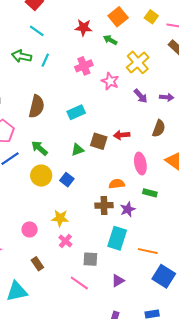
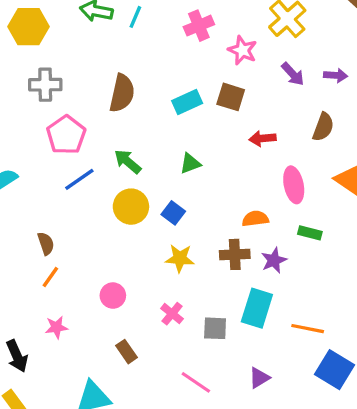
brown square: (99, 141) -> (231, 97), moved
yellow star: (60, 218) -> (180, 258), moved
gray square: (90, 259) -> (215, 328), moved

